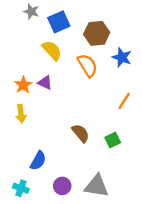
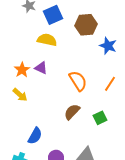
yellow semicircle: (52, 50) -> (47, 40), turned -36
orange semicircle: (87, 65) -> (78, 81), moved
yellow arrow: (21, 114) -> (20, 95), turned -42
brown semicircle: (81, 133) -> (72, 112), turned -96

